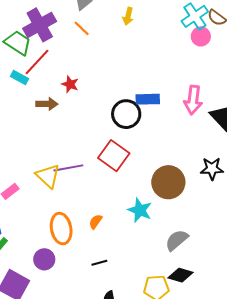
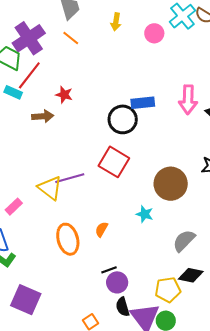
pink circle: (201, 36) -> (154, 33), moved
cyan star: (140, 210) -> (145, 214), size x0.7
purple circle: (44, 259) -> (117, 282), moved

